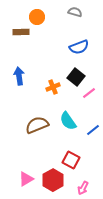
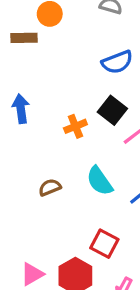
brown semicircle: (37, 125) -> (50, 187), size x0.6

